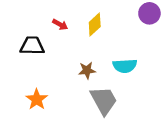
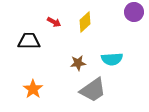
gray trapezoid: (104, 100) -> (93, 90), turned 84

